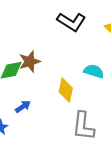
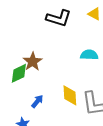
yellow diamond: (66, 90) -> (70, 95), moved

